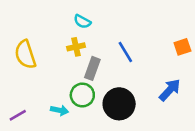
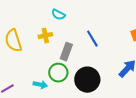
yellow cross: (76, 47) -> (45, 36), moved

